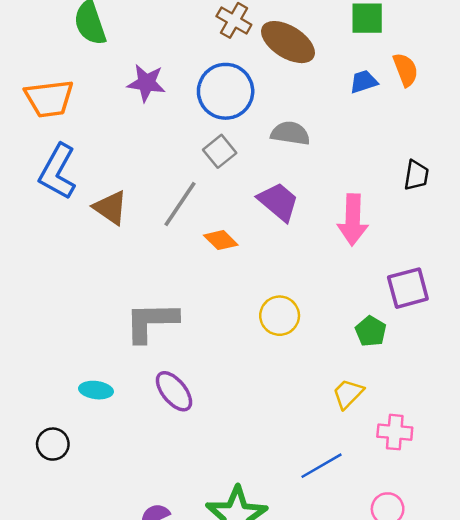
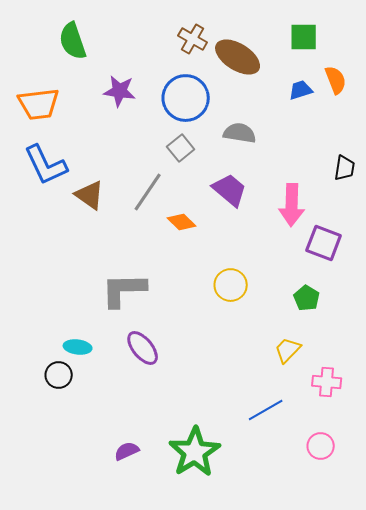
blue L-shape: (58, 172) -> (46, 165), turned -54
purple square: (408, 288) -> (324, 243), moved, turned 36
black circle: (53, 444) -> (59, 375), moved

